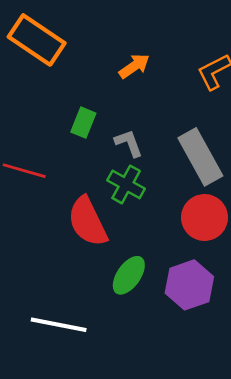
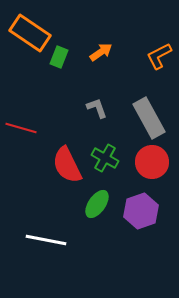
green rectangle: (83, 123) -> (59, 57), moved
green cross: (126, 184) -> (105, 158), moved

